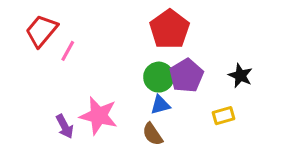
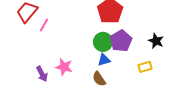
pink star: (99, 116) -> (64, 67), size x0.7

